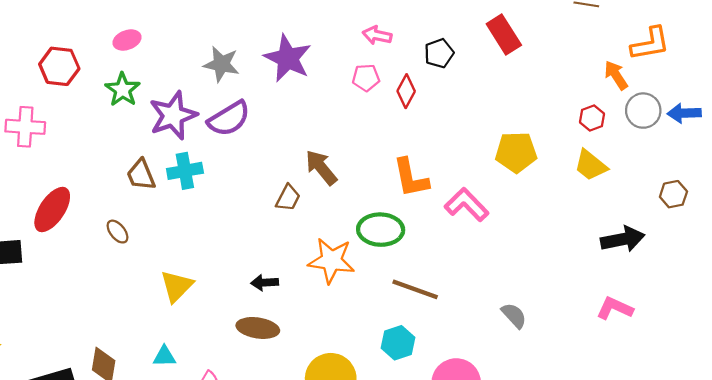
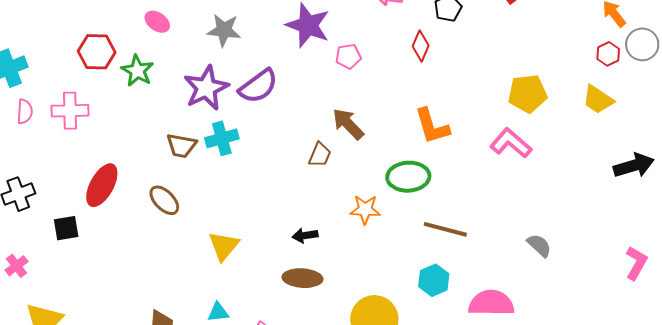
pink ellipse: (127, 40) -> (157, 22), turned 60
gray star: (221, 64) -> (224, 30), moved
pink pentagon: (366, 78) -> (348, 56), moved
green star: (123, 90) -> (137, 71), moved
red hexagon: (592, 118) -> (608, 54), moved
brown trapezoid: (141, 175) -> (181, 146), turned -52
pink L-shape: (467, 205) -> (511, 143), moved
brown ellipse: (118, 232) -> (164, 200), size x1.4
orange star: (331, 261) -> (365, 209), size x0.7
pink L-shape: (615, 308) -> (636, 263), moved, turned 100

